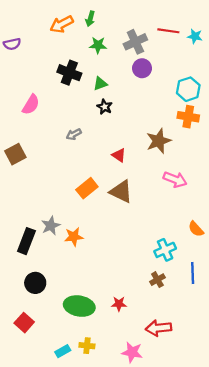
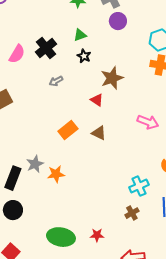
black cross: (69, 73) -> (46, 48), moved, turned 30
brown star: (159, 141) -> (112, 78), moved
brown triangle: (121, 192) -> (99, 133), size x0.7
black circle: (35, 283) -> (13, 210), moved

